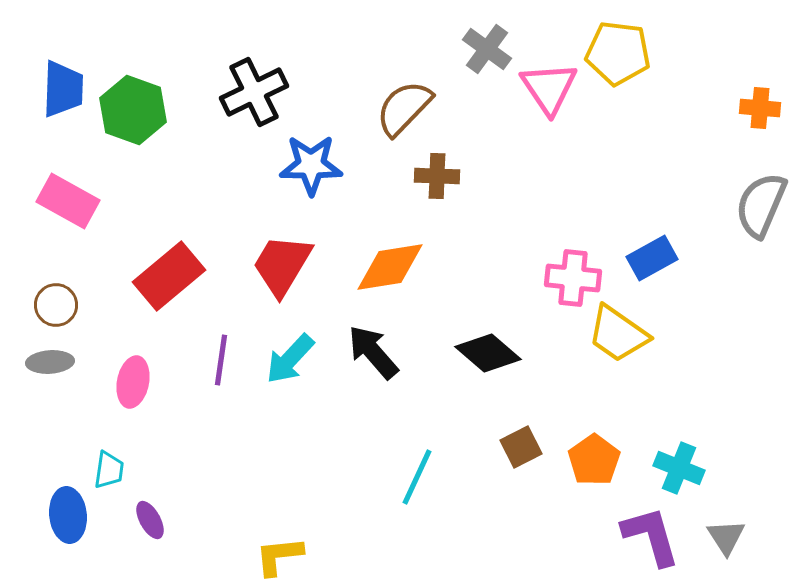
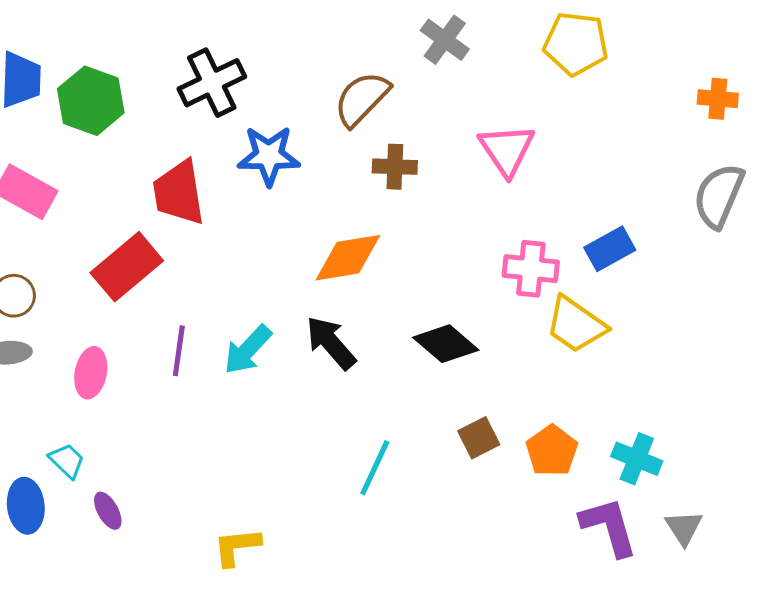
pink triangle: (549, 88) -> (507, 150), moved
red trapezoid: (282, 265) -> (179, 193), moved, turned -40
cyan trapezoid: (109, 470) -> (67, 461), turned -54

